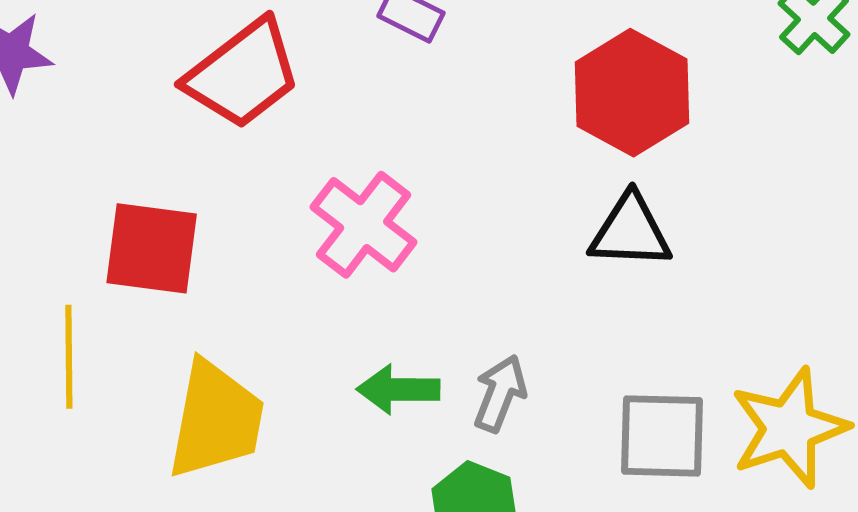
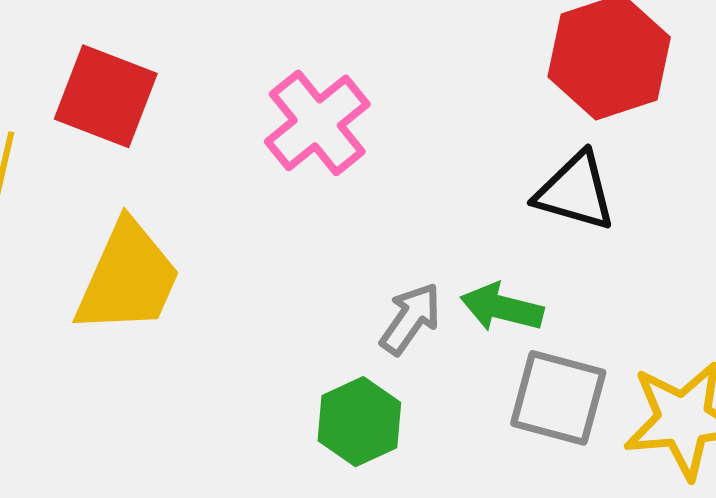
green arrow: (398, 389) -> (502, 308), moved

